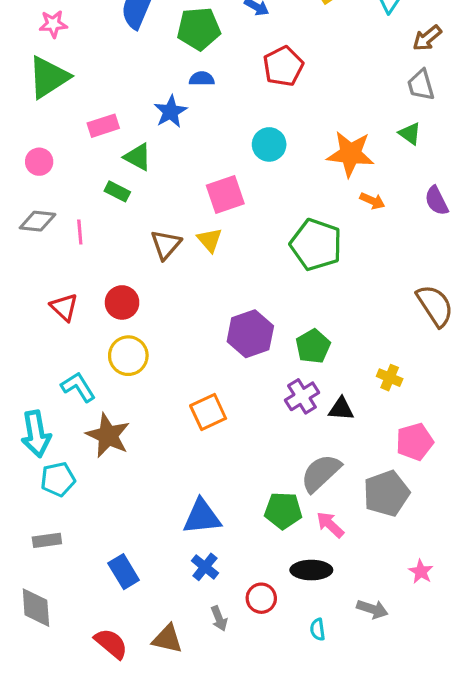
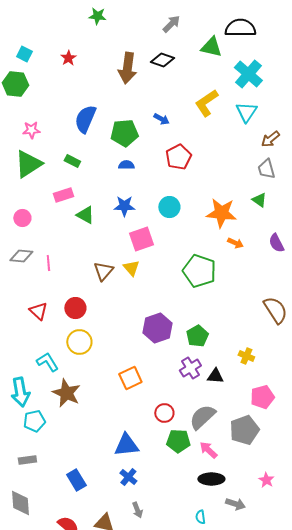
blue star: (171, 112) -> (124, 206), moved, turned 30
green rectangle: (117, 191) -> (72, 161), moved
black ellipse: (311, 570) -> (211, 479), moved
red circle: (261, 598) -> (164, 413), moved

